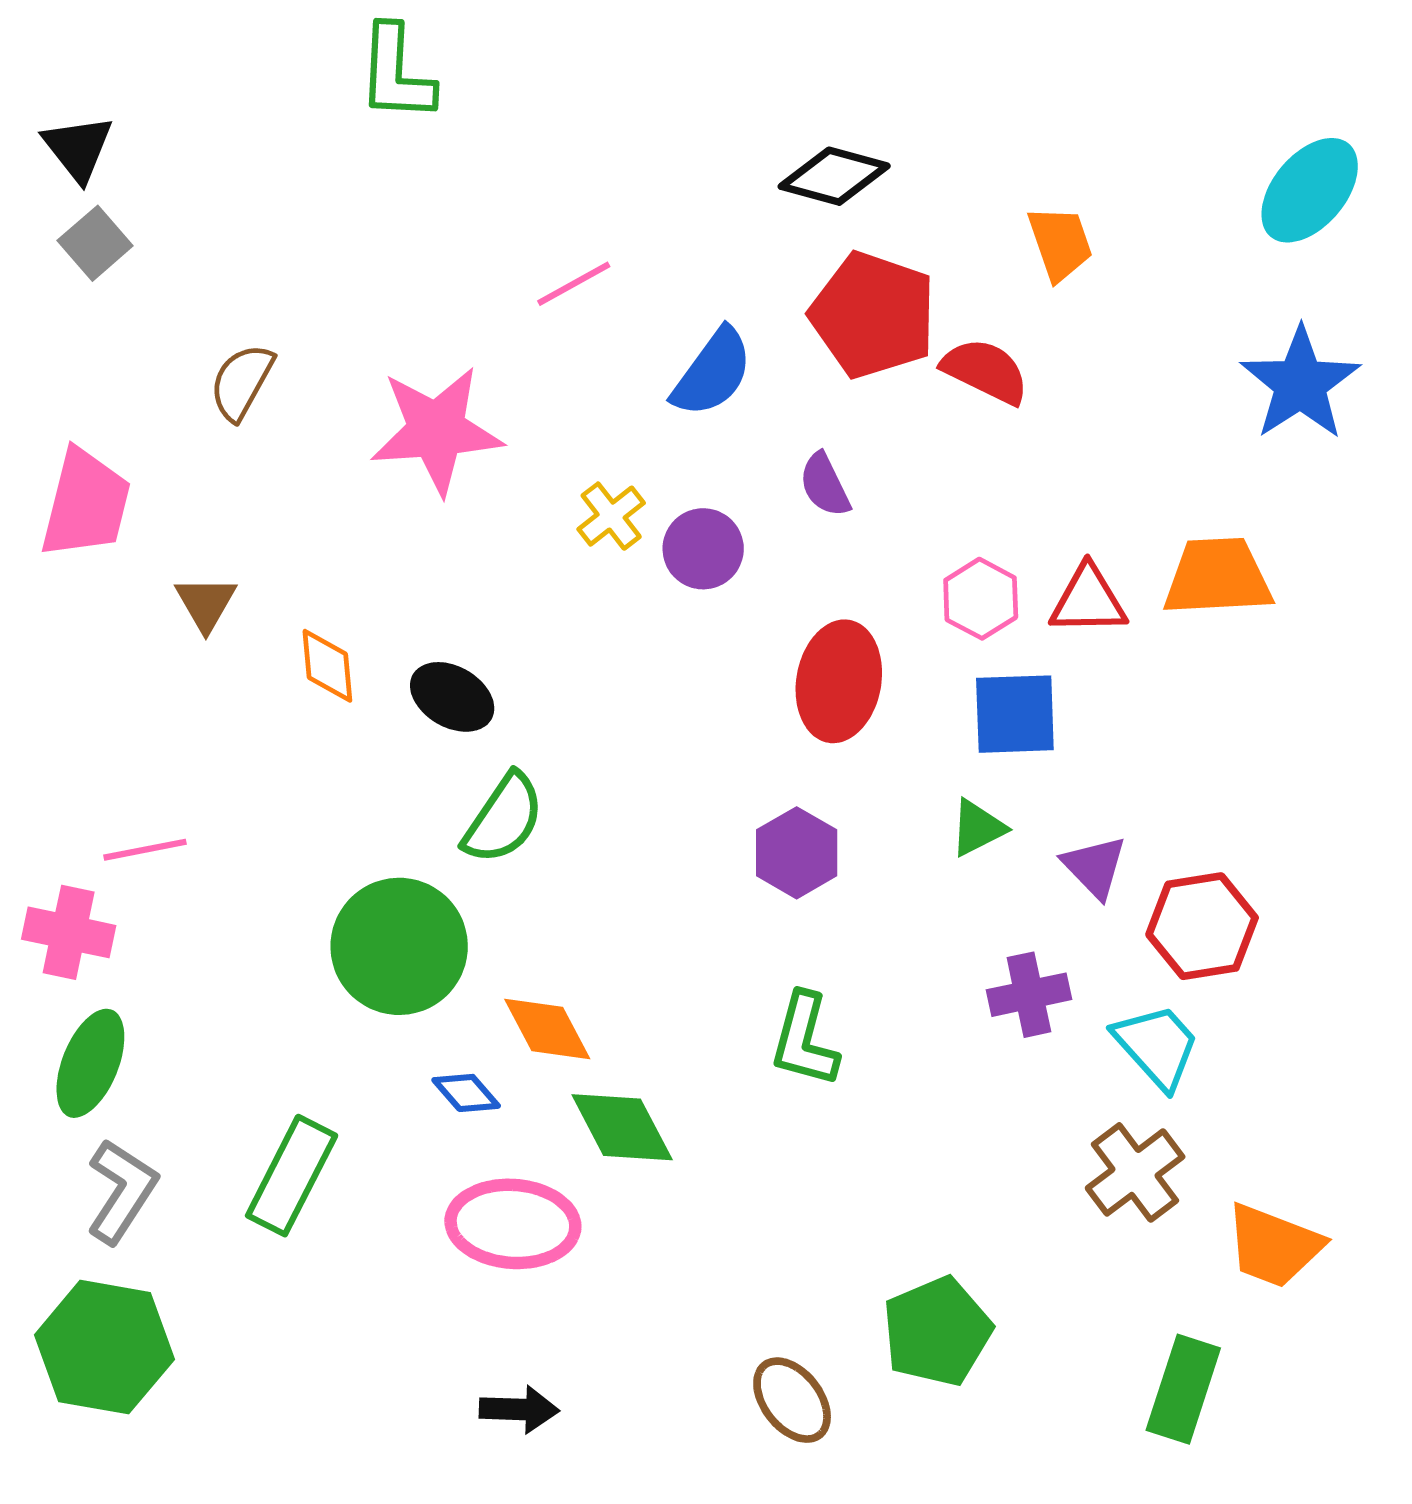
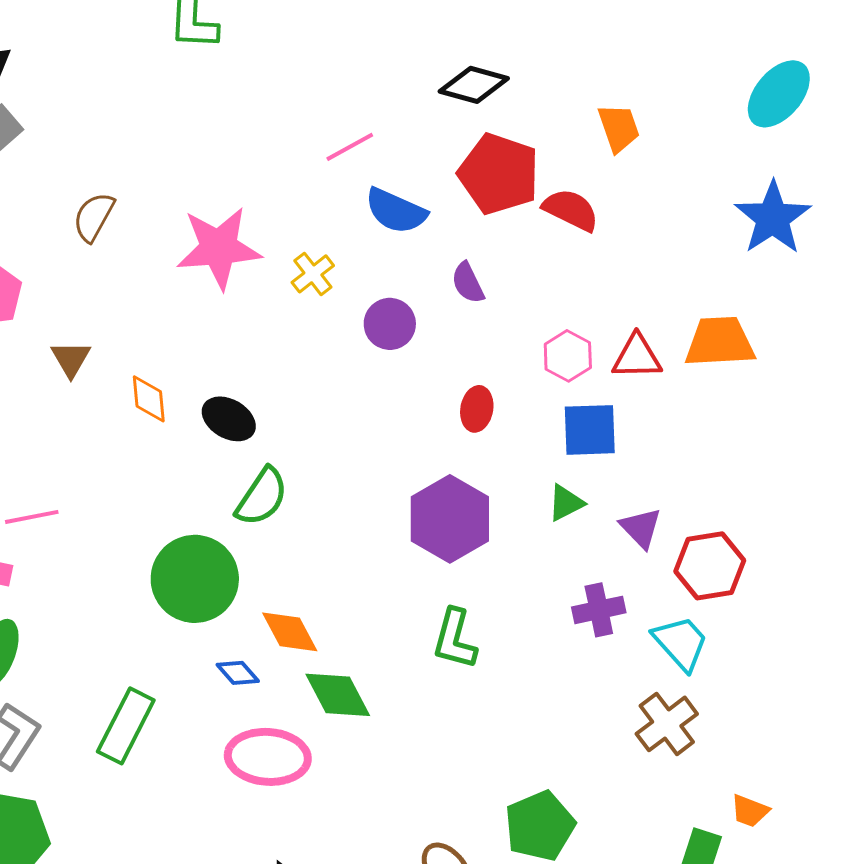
pink line: (574, 284) -> (350, 147), moved
blue semicircle: (713, 373) -> (396, 211), turned 78
yellow cross: (611, 516) -> (313, 274), moved
red ellipse: (839, 681) -> (477, 409), size x0.6
purple hexagon: (797, 853) -> (450, 519), size x1.5
orange trapezoid: (1274, 1246) -> (750, 811), moved, size x0.6

